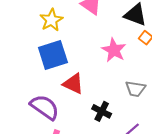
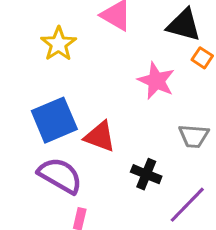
blue square: (53, 55) -> (54, 120), moved

